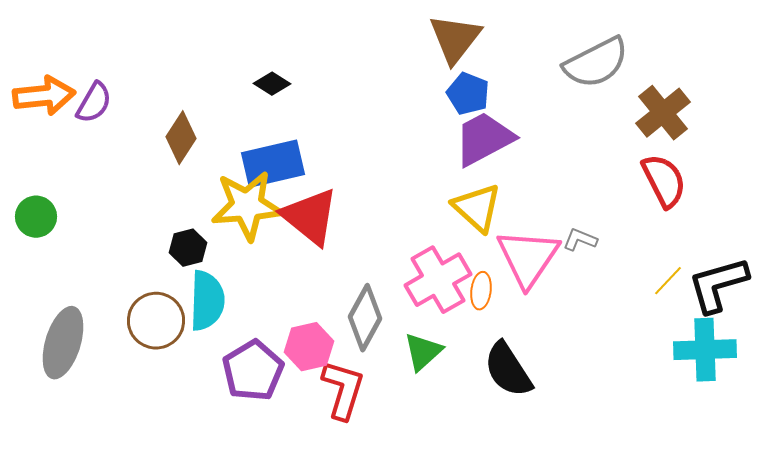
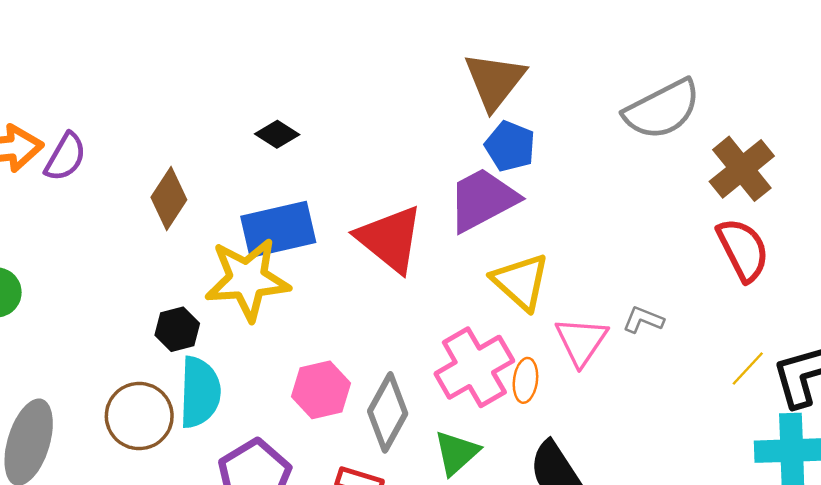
purple trapezoid: (484, 139) -> (483, 200), moved
red triangle: (310, 217) -> (390, 239), moved
pink triangle: (528, 258) -> (581, 341), size x0.7
pink hexagon: (309, 347) -> (321, 390), moved

